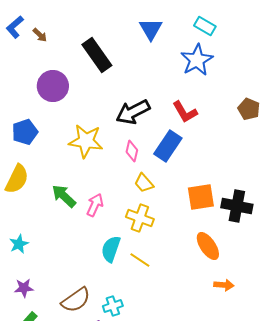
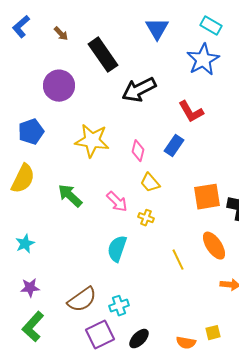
brown arrow: (40, 35) -> (61, 34), moved
black arrow: (133, 112) -> (139, 90), moved
blue rectangle: (168, 146) -> (174, 146), size x0.7
pink arrow: (95, 205) -> (117, 202), moved, turned 110
yellow cross: (140, 218) -> (146, 218), size x0.6
yellow line: (140, 260) -> (178, 260), moved, turned 30

